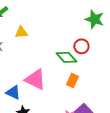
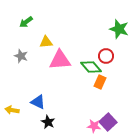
pink triangle: (35, 79) -> (60, 60), moved, turned -30
orange rectangle: (72, 80) -> (100, 82), moved

